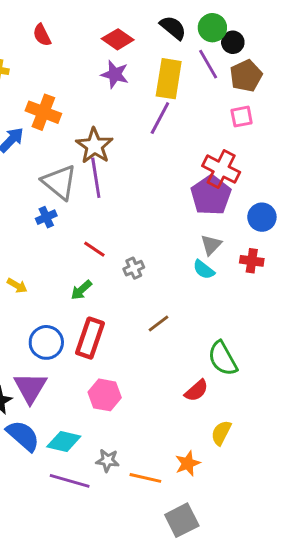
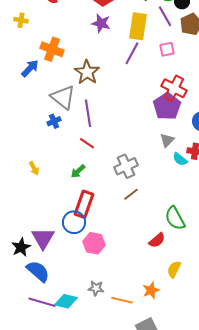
pink square: (242, 117) -> (167, 49), moved
purple line: (96, 178) -> (88, 113), moved
gray cross: (134, 268) -> (126, 166), moved, size x1.6
cyan semicircle: (204, 270) -> (180, 159), moved
yellow arrow: (17, 286) -> (34, 168), turned 32
blue circle: (46, 342) -> (74, 222), moved
cyan diamond: (64, 442) -> (66, 301), moved
purple line: (70, 481) -> (42, 302), moved

